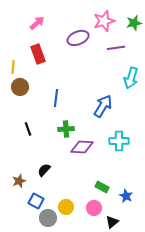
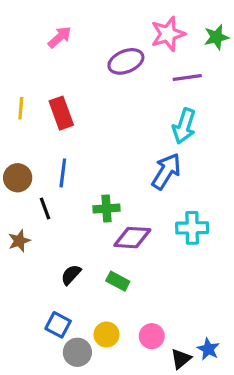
red rectangle: (38, 54) -> (61, 113), moved
cyan arrow: (131, 78) -> (184, 126), moved
brown circle: (20, 87) -> (18, 178), moved
blue line: (56, 98) -> (63, 173), moved
brown star: (19, 181) -> (19, 241), moved
green rectangle: (102, 187) -> (118, 281), moved
blue star: (126, 196) -> (208, 349), moved

